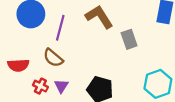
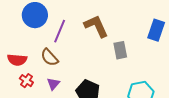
red cross: (40, 86) -> (26, 81), moved

